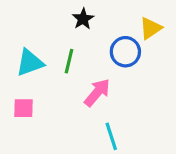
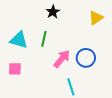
blue circle: (125, 52) -> (86, 58), moved
cyan triangle: (30, 63) -> (19, 40), turned 36

